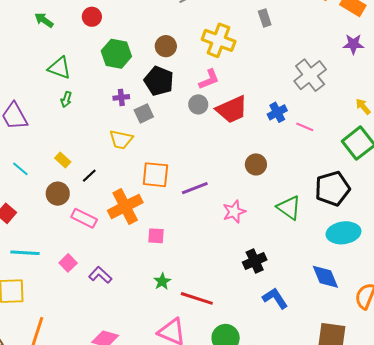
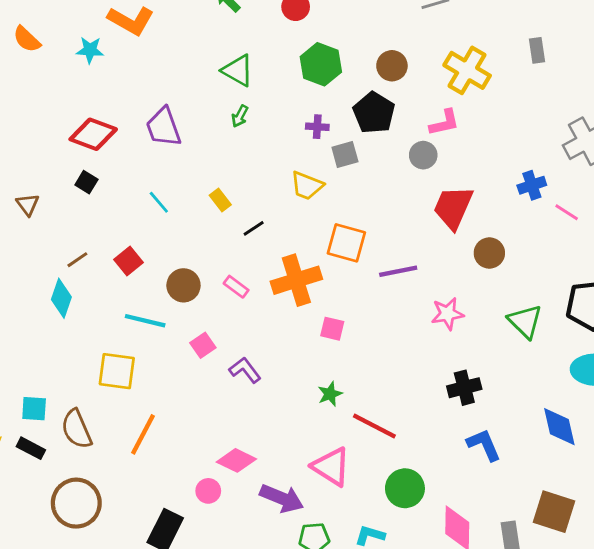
red trapezoid: (232, 109) -> (453, 207), moved, turned 128
brown circle: (58, 194) -> (183, 285), moved
pink rectangle: (84, 218) -> (236, 287), size x0.7

